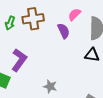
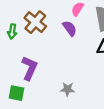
brown cross: (33, 19) -> (35, 22), turned -30

